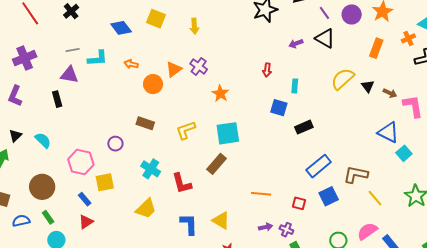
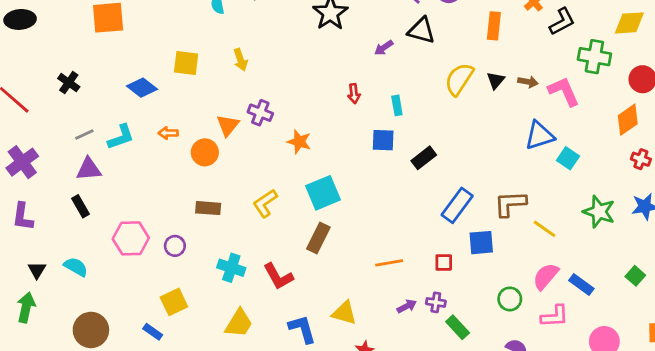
black triangle: (368, 86) -> (496, 80), turned 32
blue triangle: (388, 132) -> (539, 135), turned -30
pink hexagon: (81, 162) -> (131, 238), moved
blue square: (329, 196) -> (481, 243), turned 36

